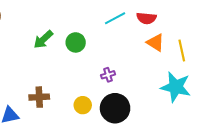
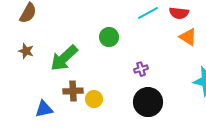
green arrow: (43, 39) -> (64, 58), moved, size x1.4
yellow circle: (83, 105) -> (94, 99), moved

